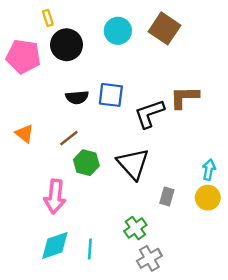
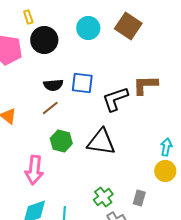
brown line: (69, 138) -> (50, 108), moved
black triangle: (133, 164) -> (101, 142), turned -40
gray rectangle: (167, 196) -> (139, 198), moved

